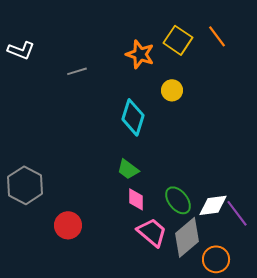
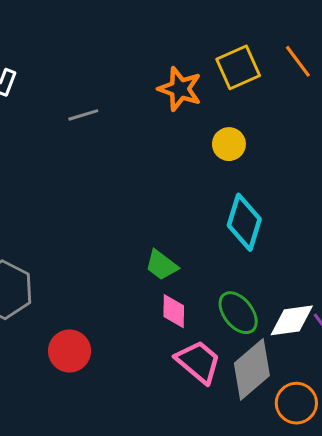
yellow square: (178, 40) -> (238, 67), turned 32
cyan diamond: (133, 117) -> (244, 222), moved

